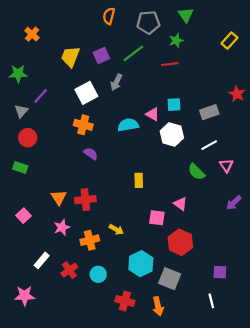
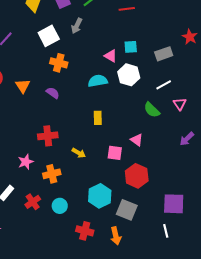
orange cross: (83, 125) -> (59, 63), moved
cyan semicircle: (128, 125) -> (98, 81), moved
orange triangle: (59, 197) -> (23, 86), moved
yellow arrow: (116, 229) -> (79, 153), moved
purple square: (220, 272) -> (174, 204), size x1.6

